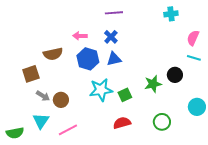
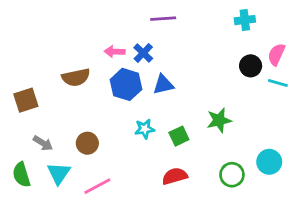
blue cross: (111, 37) -> (143, 53), moved
brown square: (31, 74) -> (26, 100), moved
black circle: (175, 75) -> (251, 66), moved
cyan star: (101, 90) -> (145, 129), size x0.6
gray arrow: (43, 96) -> (43, 143), moved
cyan circle: (197, 107) -> (269, 162), moved
green semicircle: (15, 133) -> (21, 175), moved, turned 84

